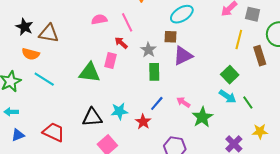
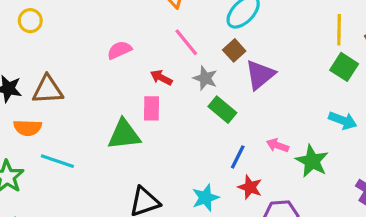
pink line: (127, 22) -> (186, 42), moved
brown square: (171, 37) -> (234, 50), turned -32
green rectangle: (154, 72) -> (222, 110), turned -36
green square: (230, 75) -> (344, 67), moved
cyan star: (119, 111) -> (205, 198), moved
red star: (143, 122) -> (250, 187), moved

